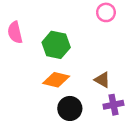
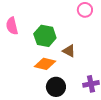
brown triangle: (102, 80) -> (69, 51), moved

